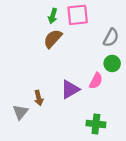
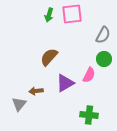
brown semicircle: (53, 39) -> (49, 57), moved
brown arrow: (39, 98) -> (36, 91), turned 96

